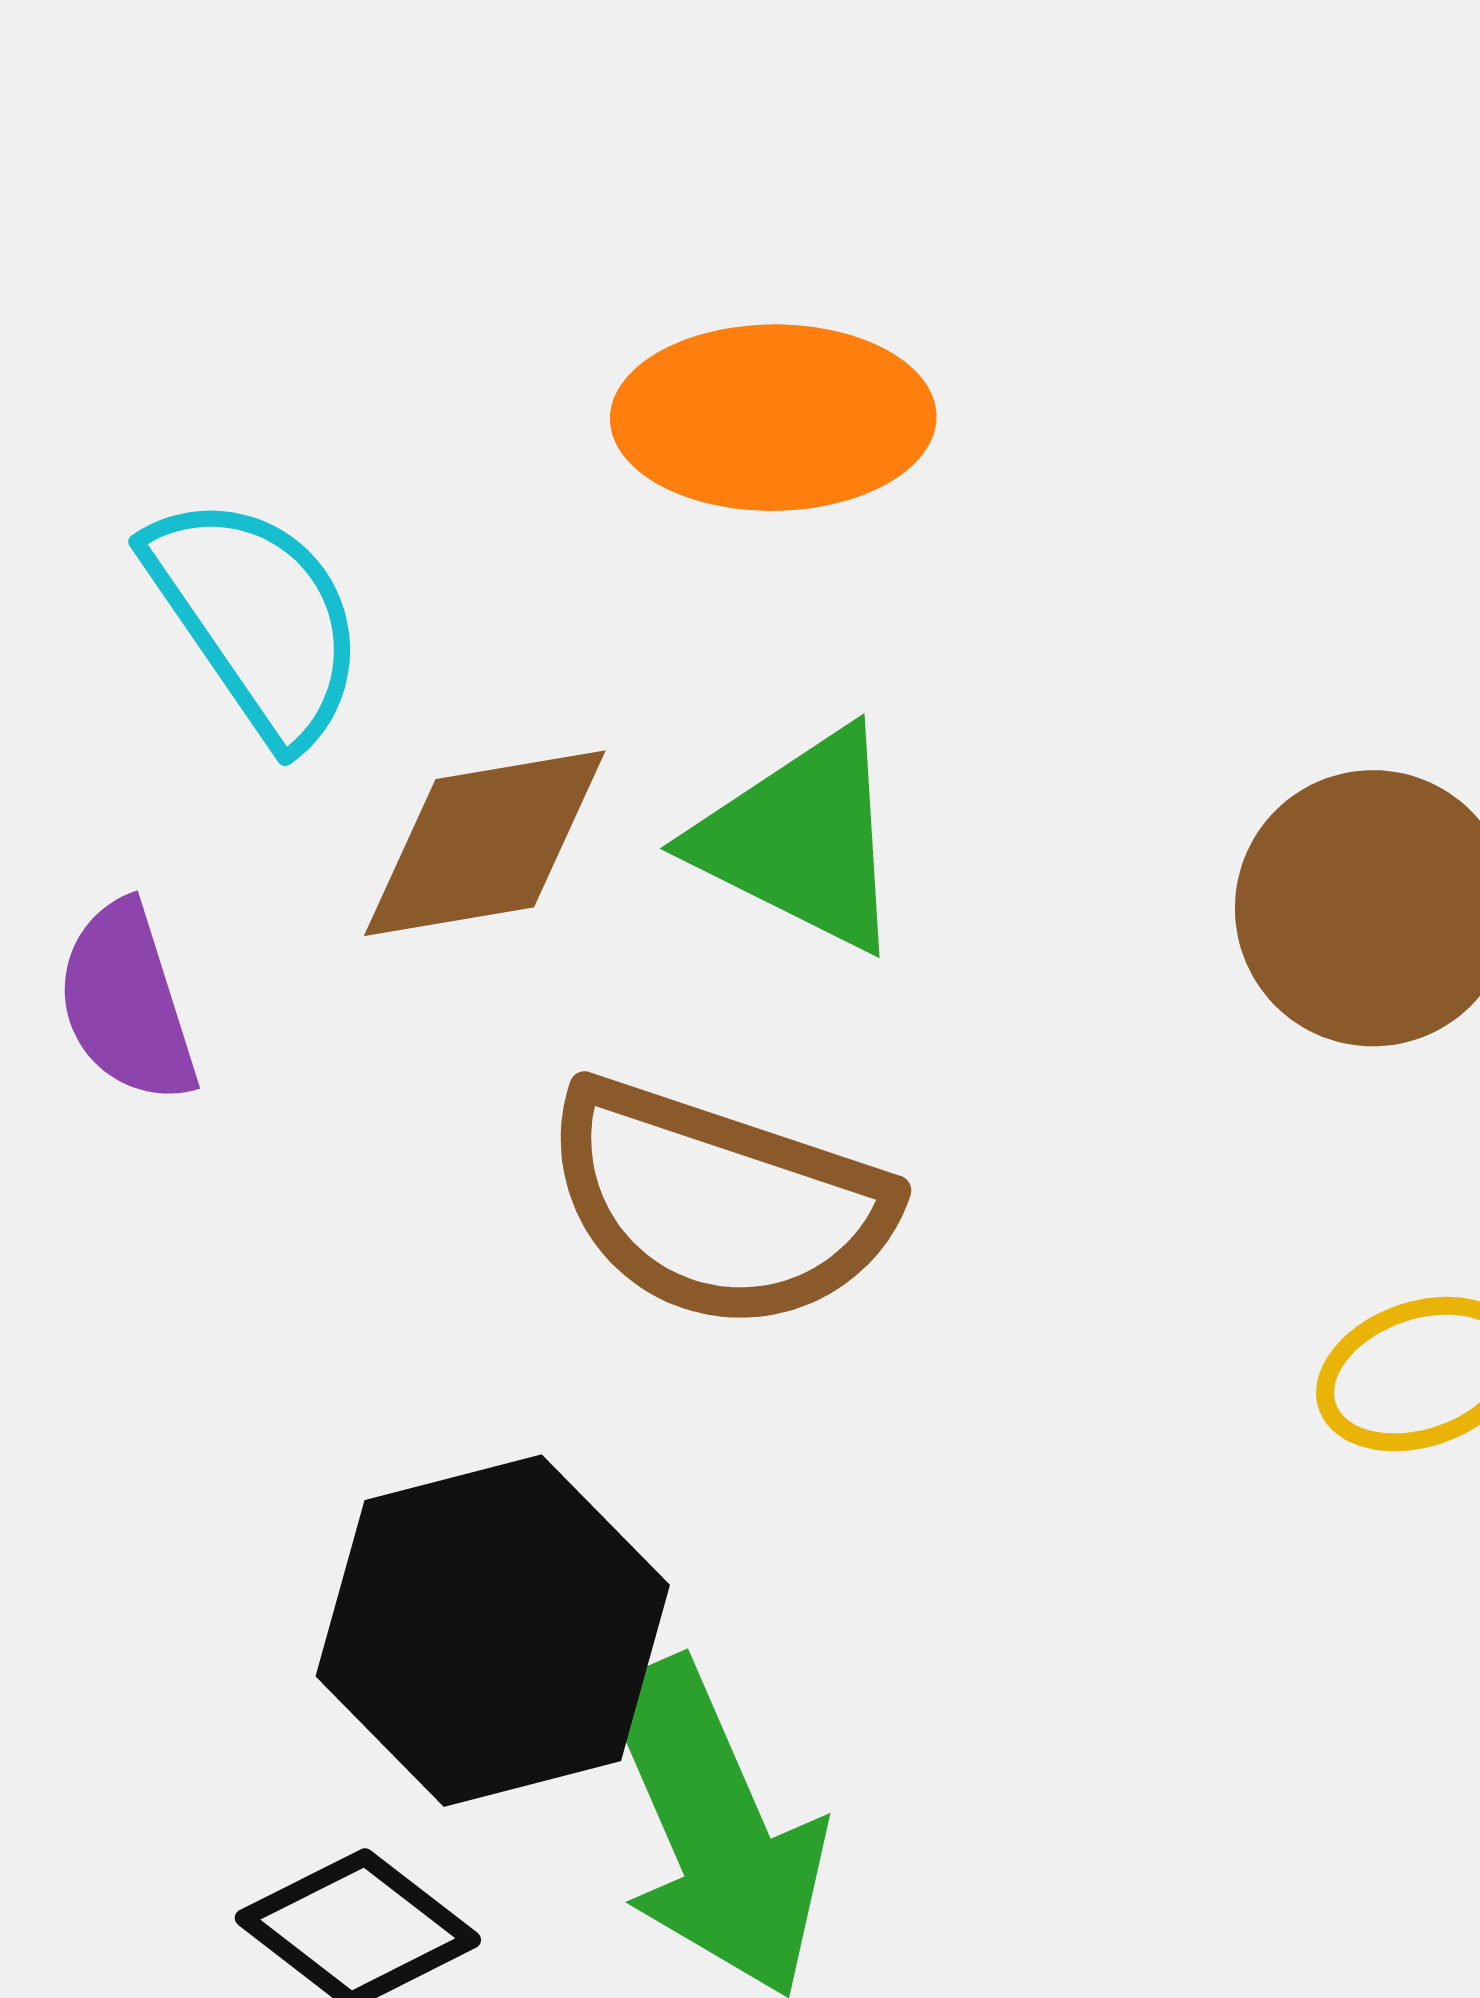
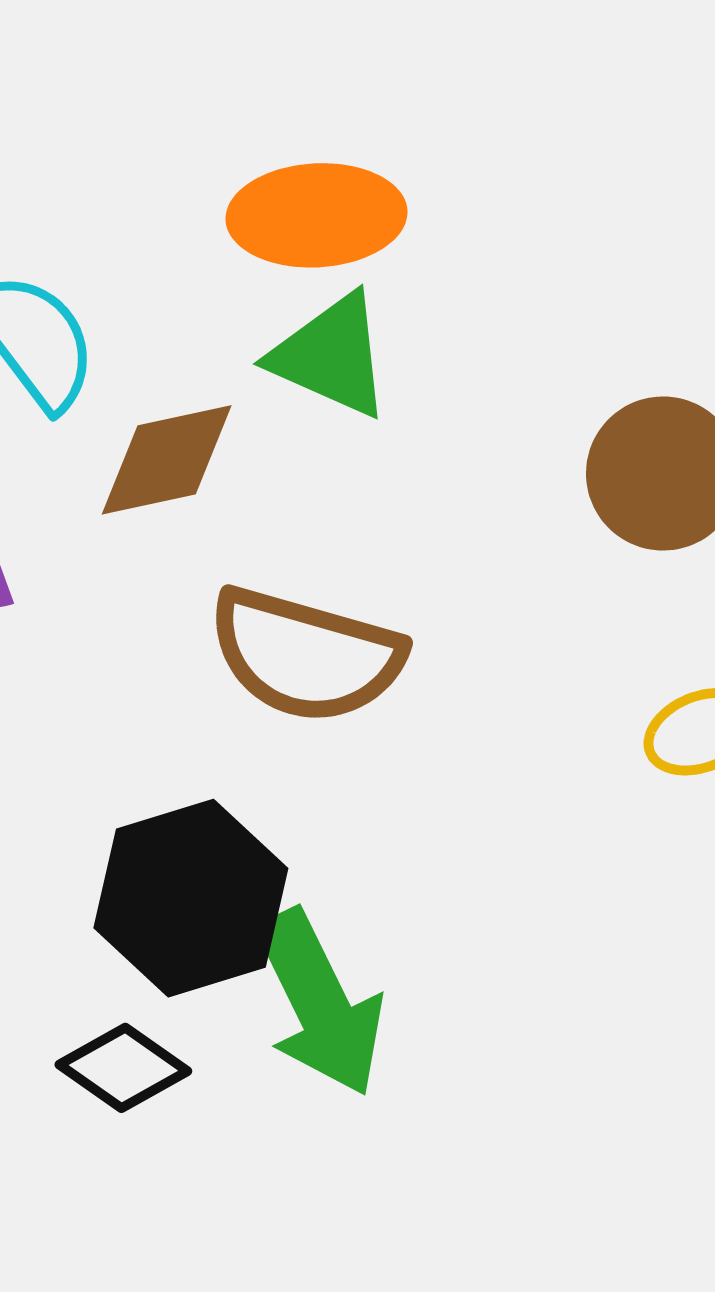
green triangle: (801, 840) -> (331, 356), moved

